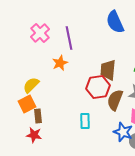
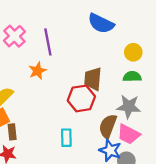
blue semicircle: (115, 22) -> (101, 23), turned -40
brown semicircle: (115, 100) -> (108, 126), moved

